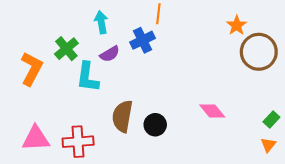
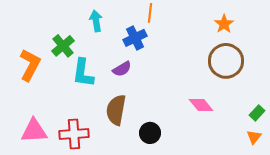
brown circle: (259, 52) -> (226, 61), moved
purple semicircle: (110, 54) -> (122, 69), moved
black circle: (155, 125) -> (150, 133), moved

